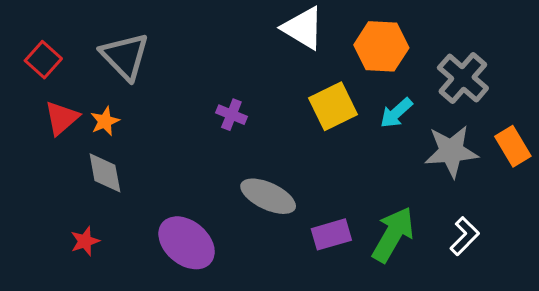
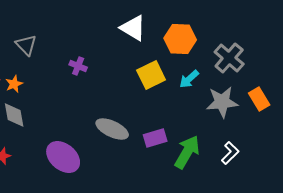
gray triangle: (125, 56) -> (26, 45), size x0.7
purple cross: (231, 115) -> (78, 66), moved
purple rectangle: (331, 234) -> (155, 138), moved

